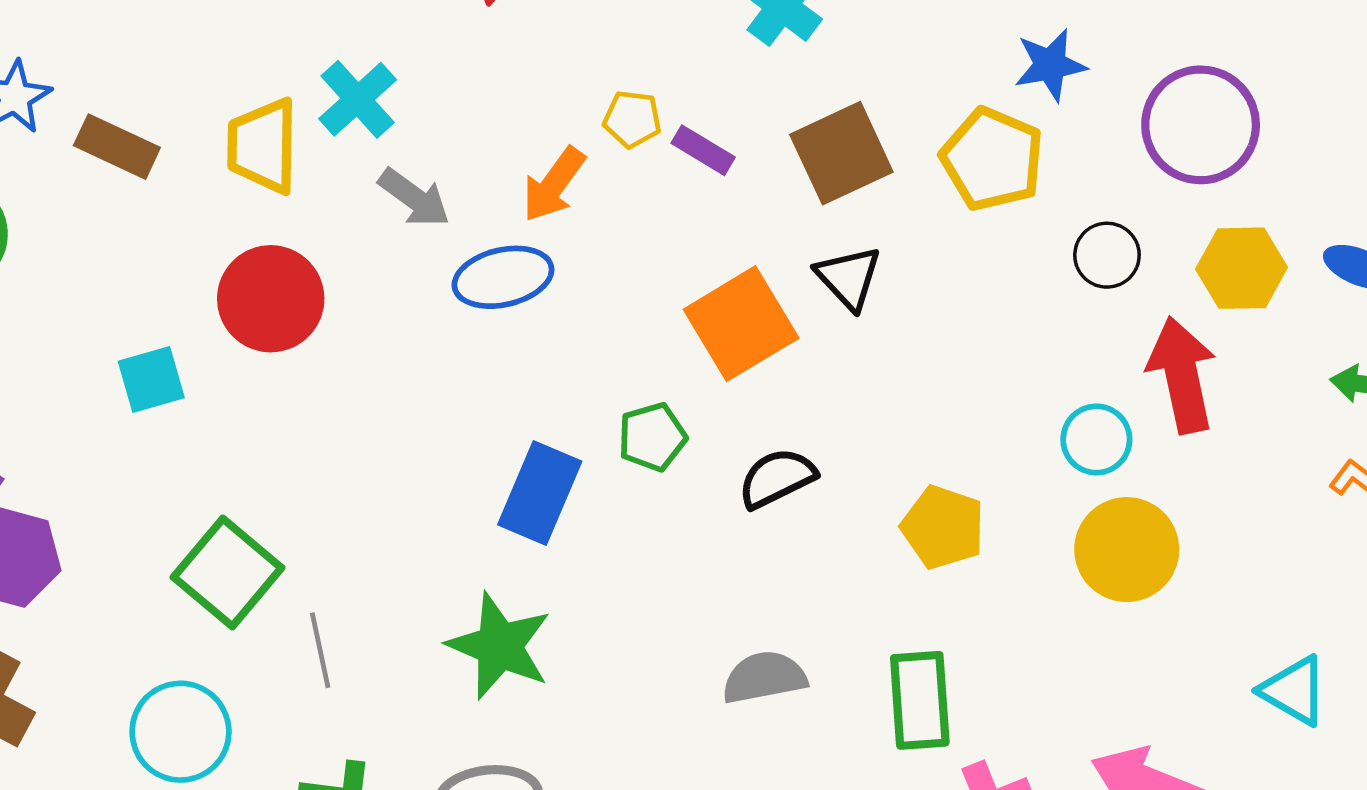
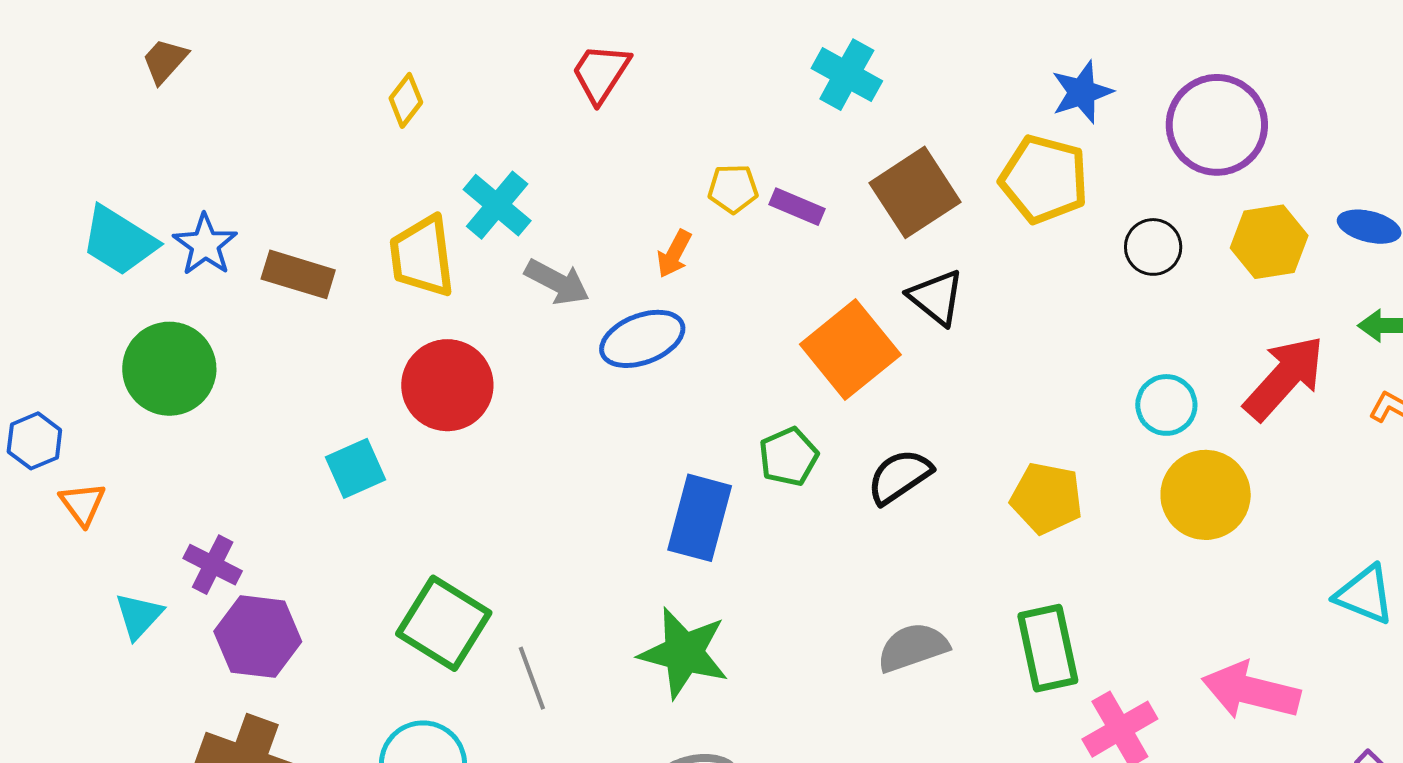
orange arrow: (554, 184) -> (674, 254), size x0.7
red arrow: (1182, 375) -> (1284, 378), moved, turned 62

